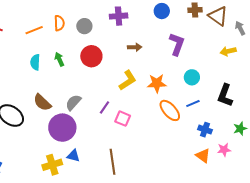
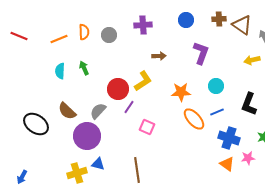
red circle: (91, 56) -> (118, 89), moved
yellow L-shape: (128, 80) -> (143, 81), moved
purple line: (105, 107) -> (129, 107), moved
blue cross: (205, 130) -> (229, 138), size x1.5

